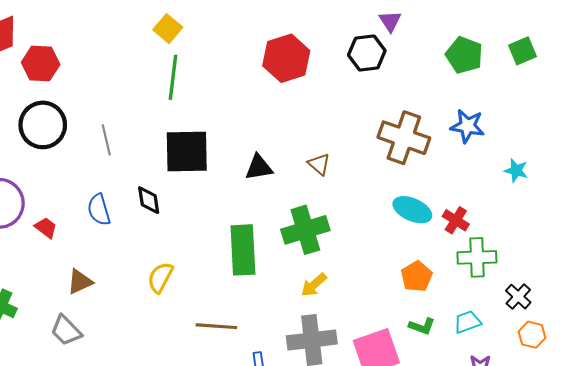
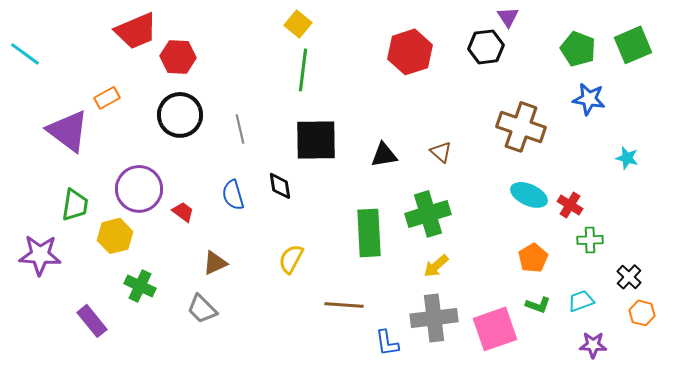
green square: (523, 51) -> (633, 45), size x1.4
blue star: (467, 126) -> (589, 99), moved
green cross: (477, 257) -> (590, 240), size x0.7

